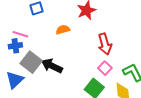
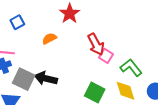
pink square: (105, 68) -> (106, 56), moved

